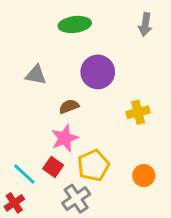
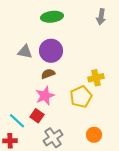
purple circle: (98, 72) -> (51, 51), moved
yellow pentagon: (93, 165) -> (81, 97), moved
orange circle: (144, 176) -> (94, 135), moved
red cross: (14, 203) -> (10, 141), turned 32

